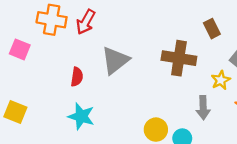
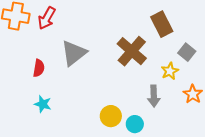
brown rectangle: (212, 29) -> (162, 24), size x1.4
brown cross: (179, 58) -> (132, 51), turned 32
cyan star: (81, 116) -> (43, 104), size x0.7

